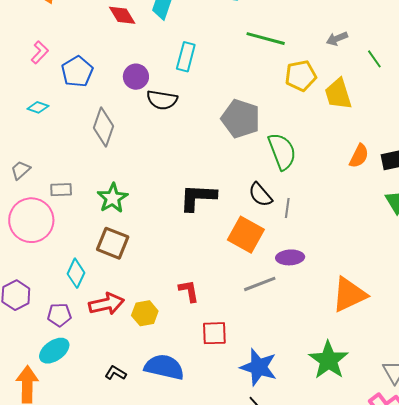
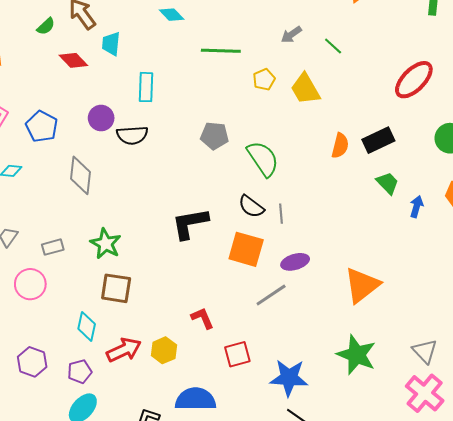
yellow pentagon: (301, 76) -> (264, 79), size x0.7
gray pentagon: (241, 119) -> (214, 136), size x0.7
pink circle: (31, 220) -> (30, 284), size x0.7

